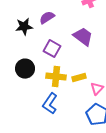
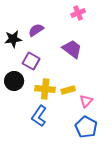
purple square: (52, 49) -> (31, 61), moved

